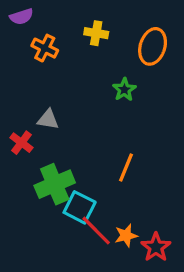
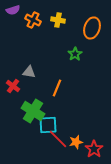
orange cross: (45, 48) -> (33, 20), moved
orange line: (126, 168) -> (57, 88), moved
green cross: (55, 184) -> (33, 111), turned -35
cyan square: (80, 207) -> (48, 125), turned -30

